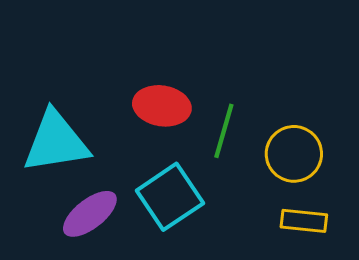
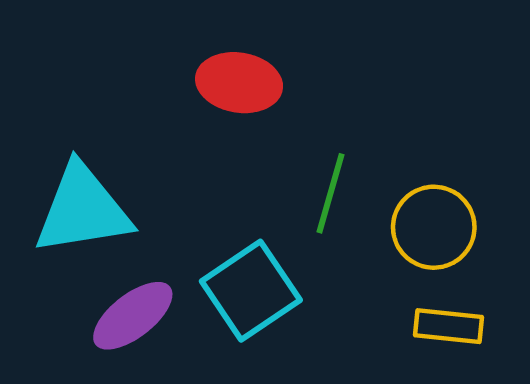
red ellipse: (162, 106) -> (239, 83), moved

